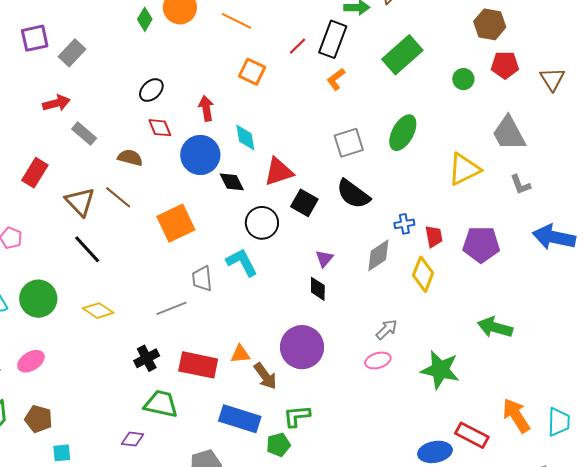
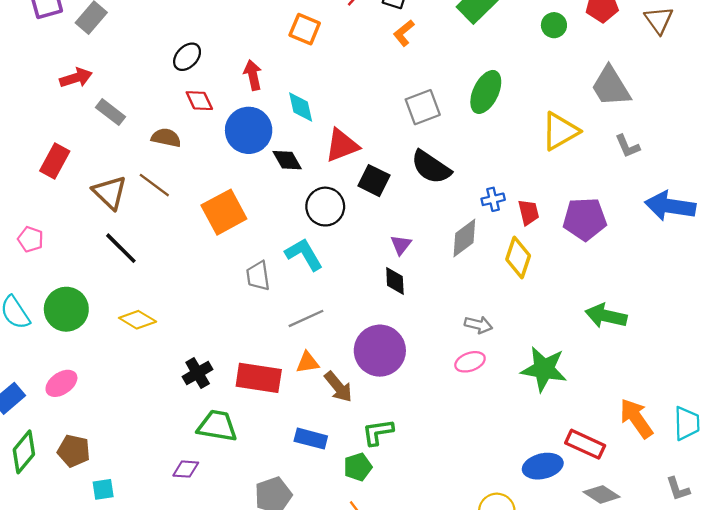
gray line: (171, 308) -> (306, 318), moved
gray arrow: (387, 329) -> (478, 325), turned 60
blue rectangle: (240, 419) -> (311, 439), size x0.7

